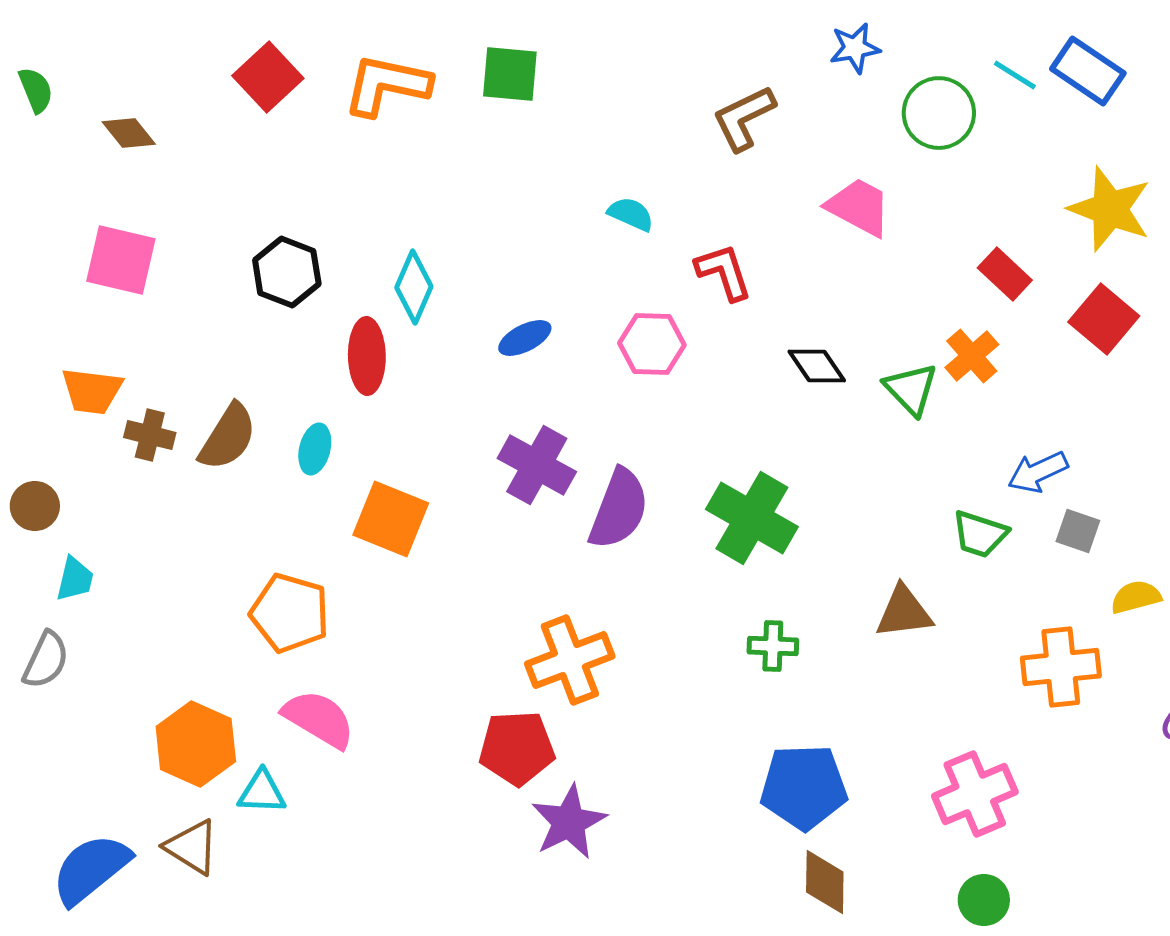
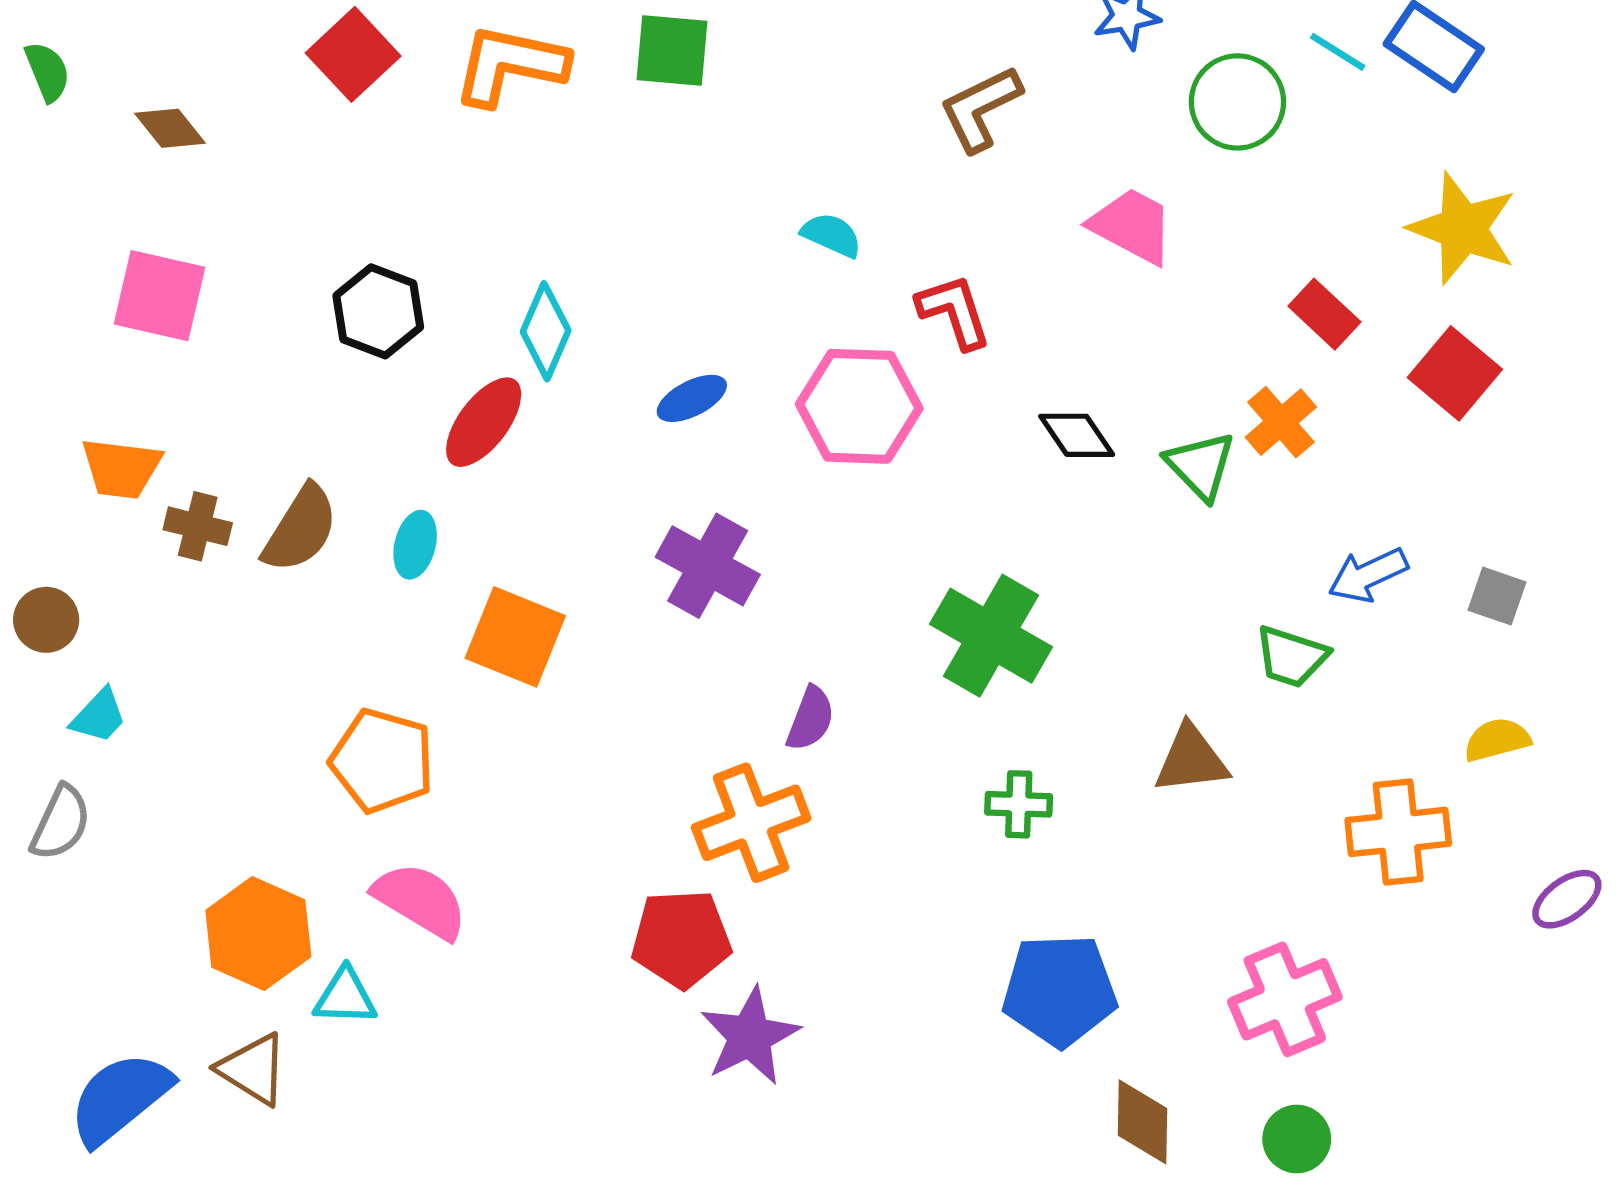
pink hexagon: (652, 344) -> (859, 406), size x1.4
red ellipse: (367, 356) -> (484, 422), turned 38
purple semicircle: (619, 509) -> (810, 719), moved, size x0.6
gray square: (1078, 531) -> (1497, 596), moved
cyan trapezoid: (75, 579) -> (99, 716), turned 30
brown diamond: (825, 882) -> (1143, 1122), moved

